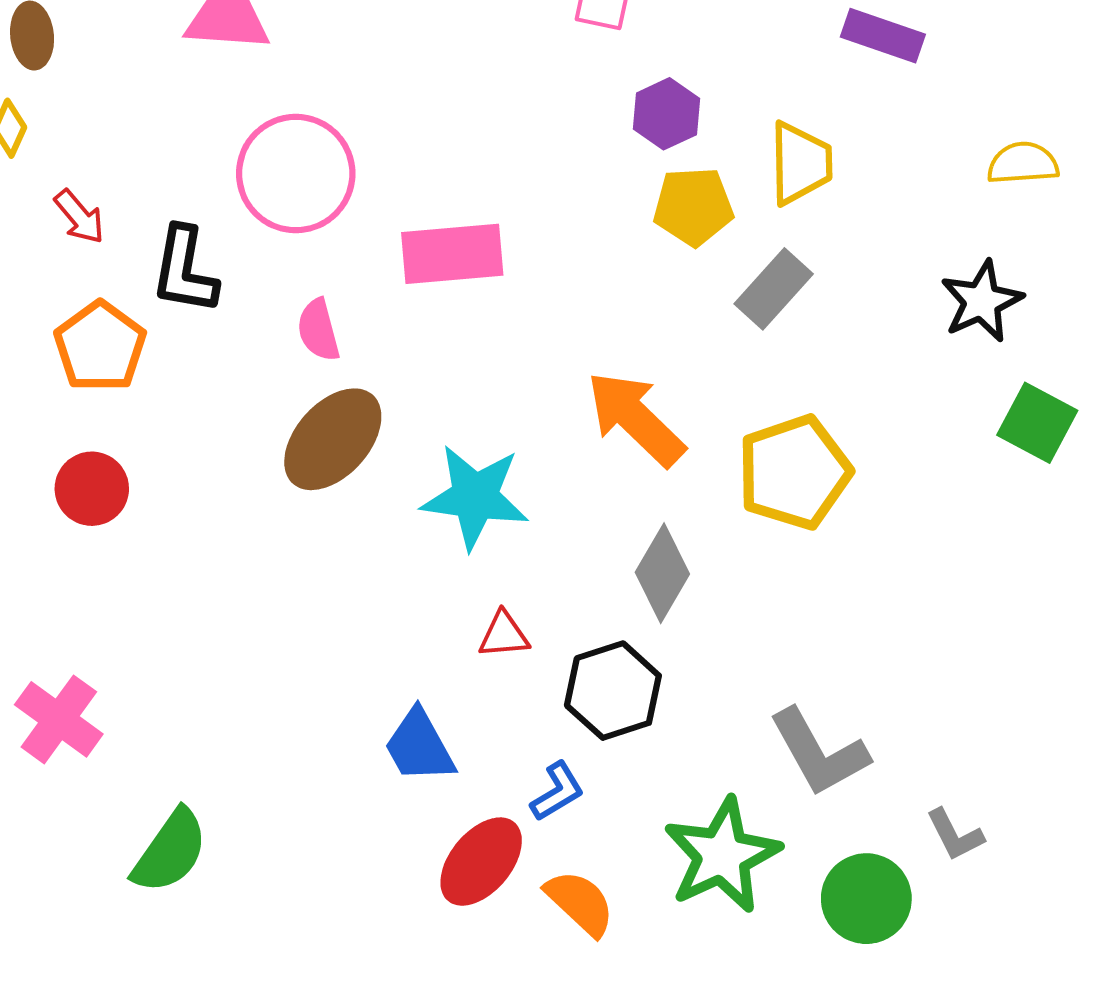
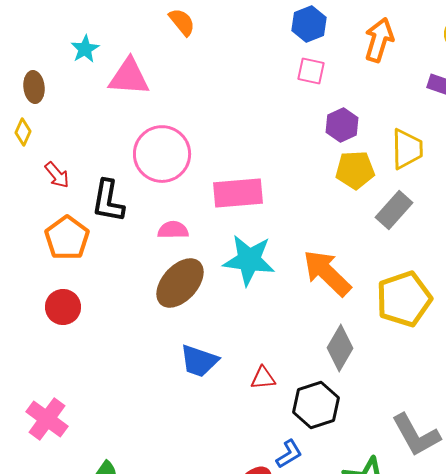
pink semicircle: (318, 330) -> (173, 230), turned 104
cyan star: (475, 497) -> (249, 260), moved
blue trapezoid: (419, 746) -> (199, 361), moved, turned -42

